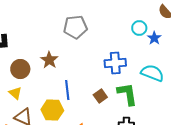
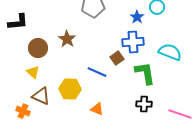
blue star: (154, 38) -> (137, 17), moved
blue line: (67, 90) -> (97, 72), moved, turned -60
brown square: (100, 96) -> (117, 58), moved

